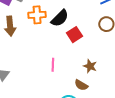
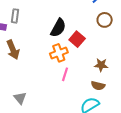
orange cross: (37, 15) -> (59, 53), moved
pink line: (53, 65) -> (65, 74), turned 32

